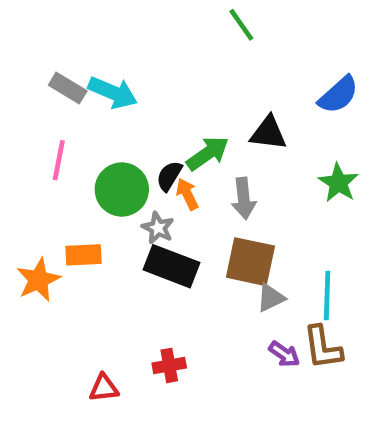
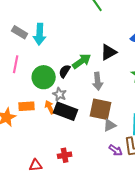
cyan arrow: (113, 92) -> (40, 34), turned 70
black triangle: (268, 133) -> (109, 52), turned -36
orange arrow: (187, 194) -> (50, 107), moved

